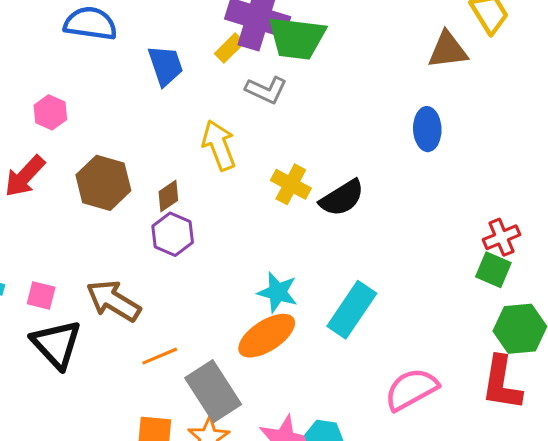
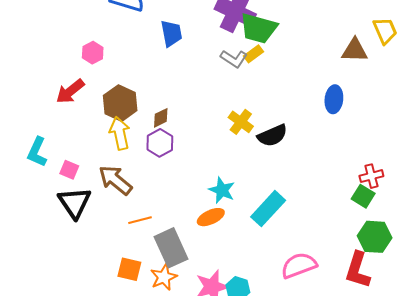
yellow rectangle: (229, 48) -> (254, 54), moved
yellow arrow: (219, 145) -> (120, 133), moved
orange ellipse: (267, 336) -> (211, 217), size x0.7

